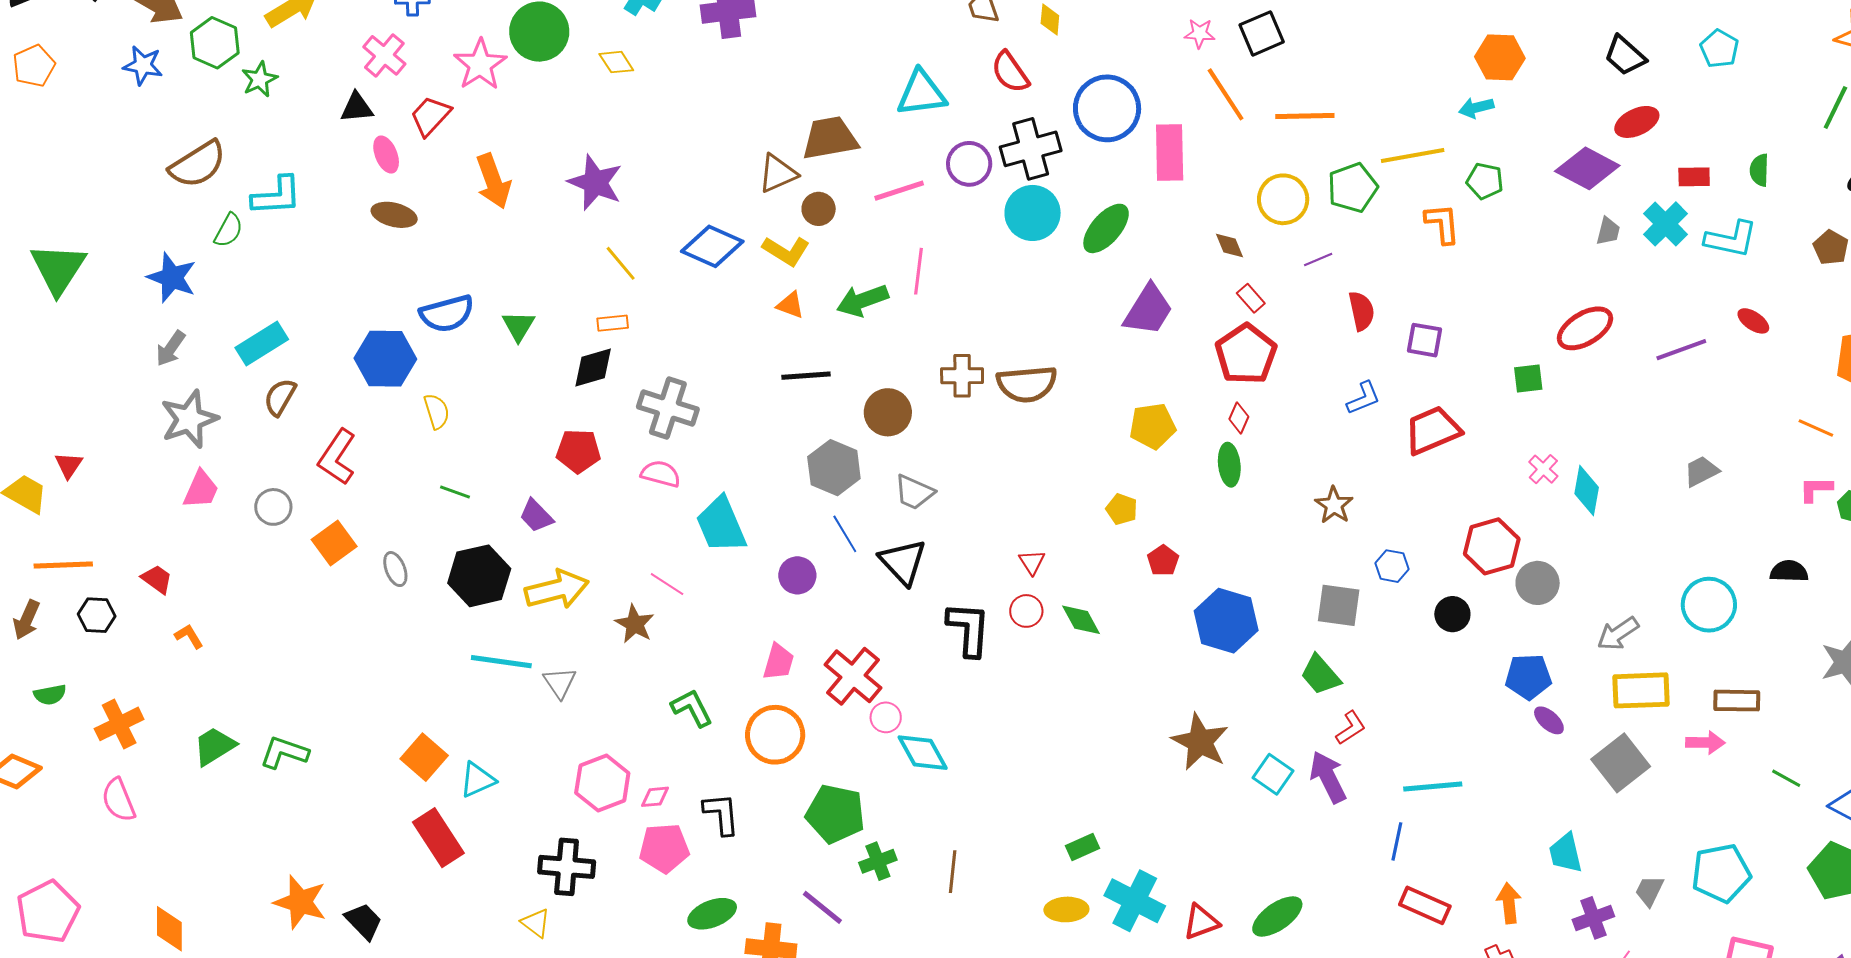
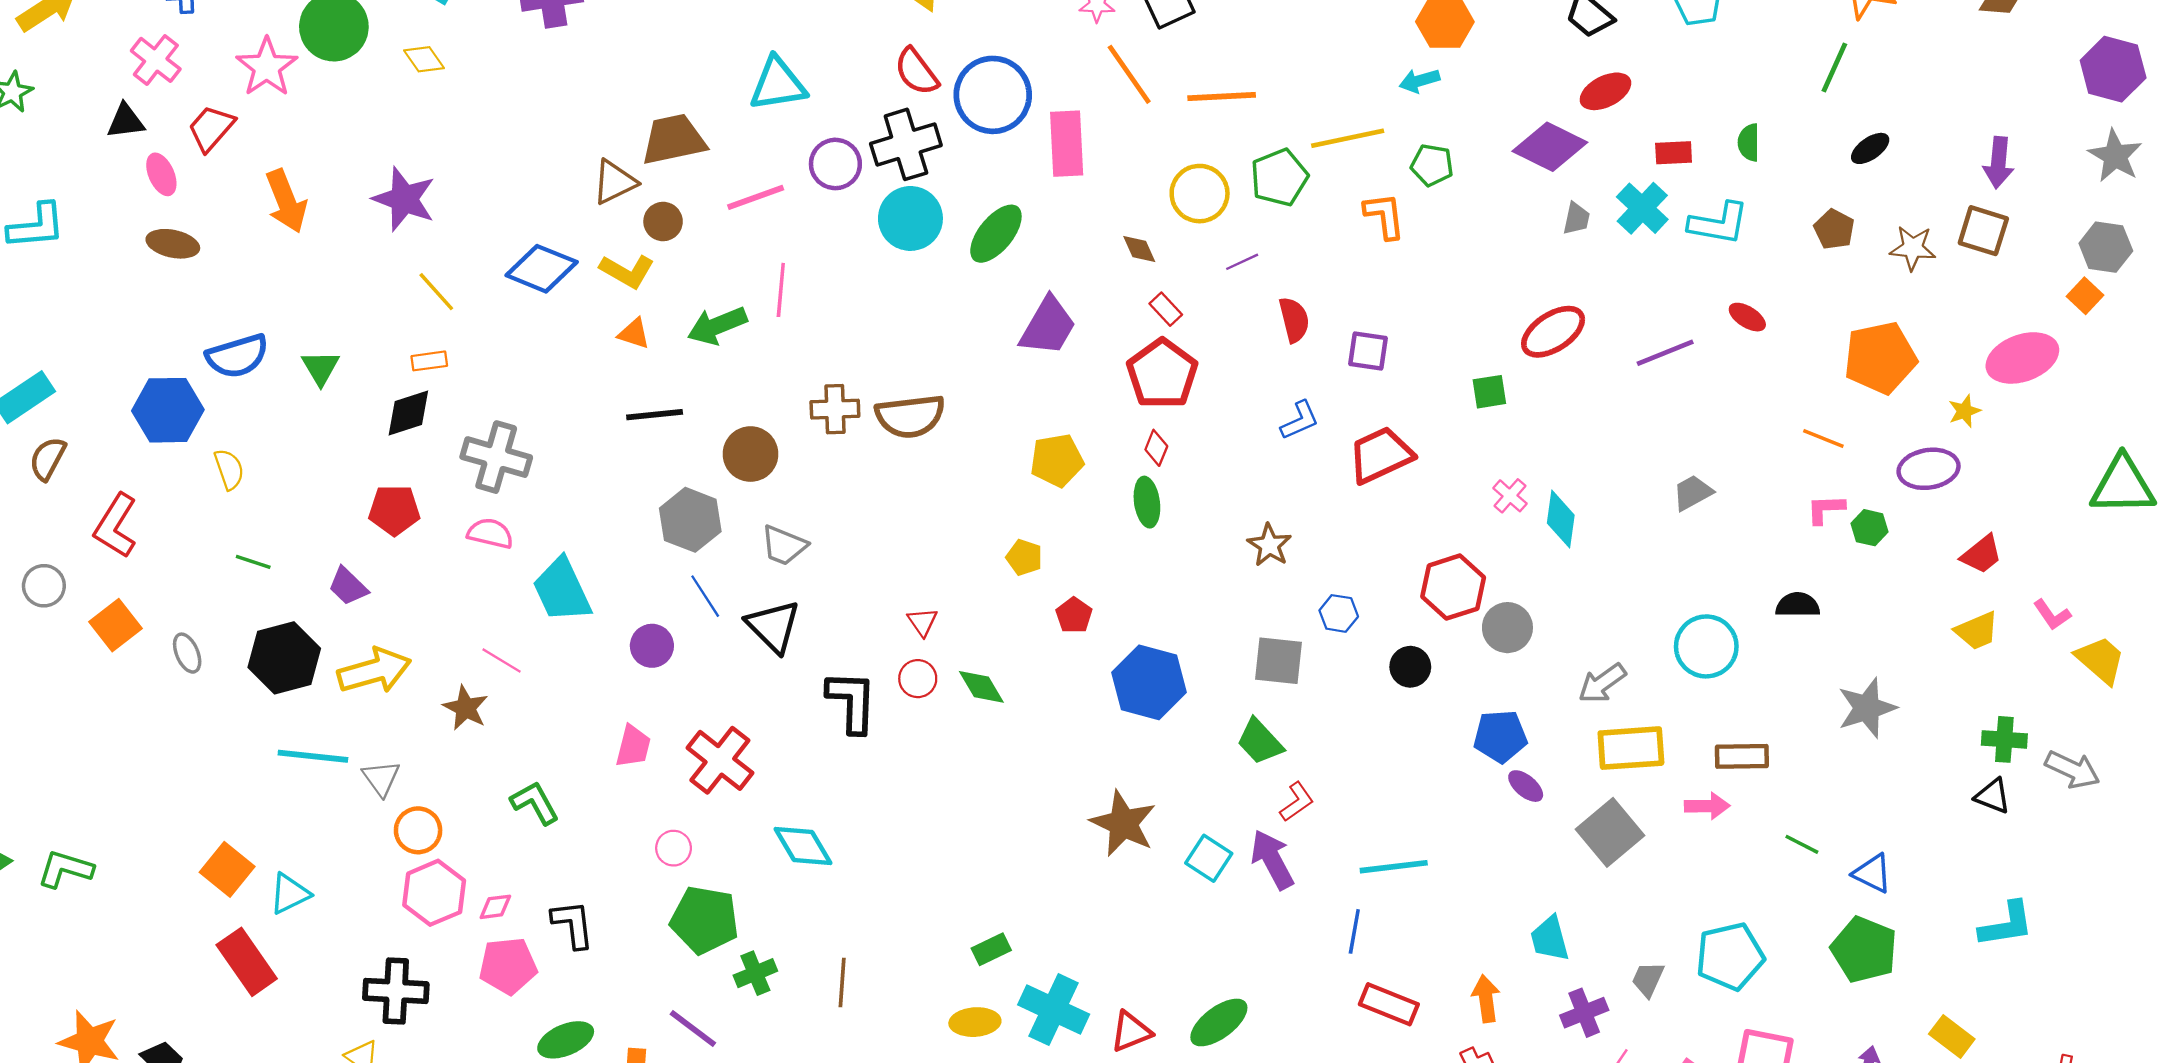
red semicircle: (1010, 72) -> (916, 72), moved
pink circle: (886, 717) -> (674, 848), moved
orange circle: (775, 735) -> (418, 830), moved, size x0.7

